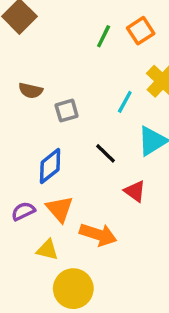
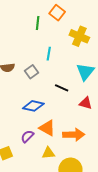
cyan line: (125, 102) -> (49, 54), moved
blue diamond: (50, 166) -> (33, 106), turned 70

